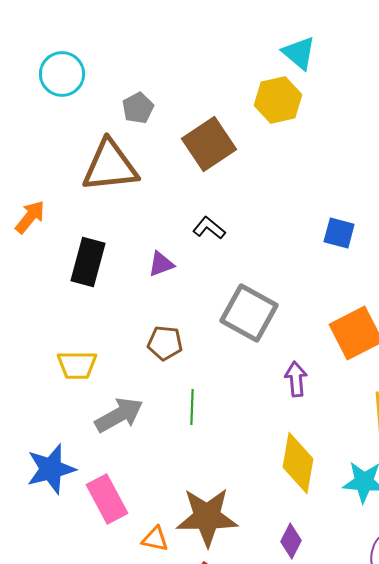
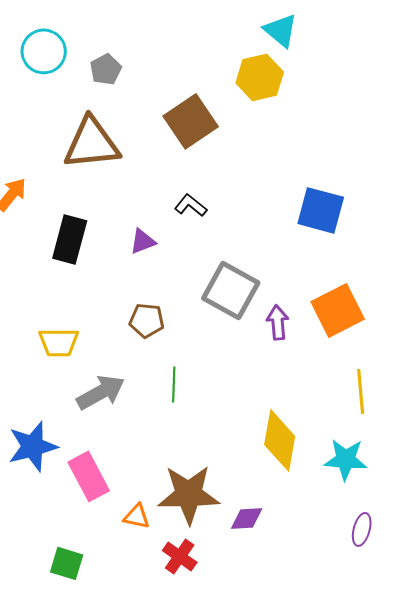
gray pentagon: (138, 108) -> (106, 69), moved
blue square: (339, 233) -> (321, 210), size x1.5
purple arrow: (296, 379) -> (278, 322), moved
purple diamond: (291, 541) -> (247, 518), moved, turned 60

